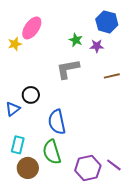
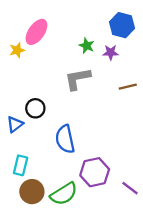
green semicircle: (52, 152) -> (64, 194), moved, turned -105
purple hexagon: (88, 168) -> (95, 172), moved

